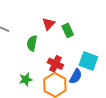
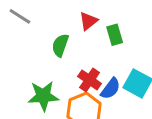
blue semicircle: (76, 76) -> (110, 89), moved
green star: (26, 79) -> (43, 96), size x1.5

